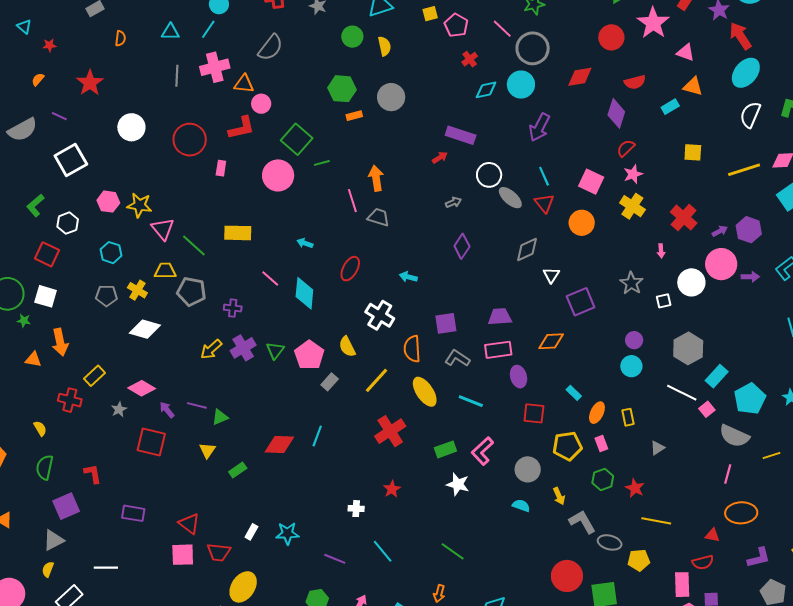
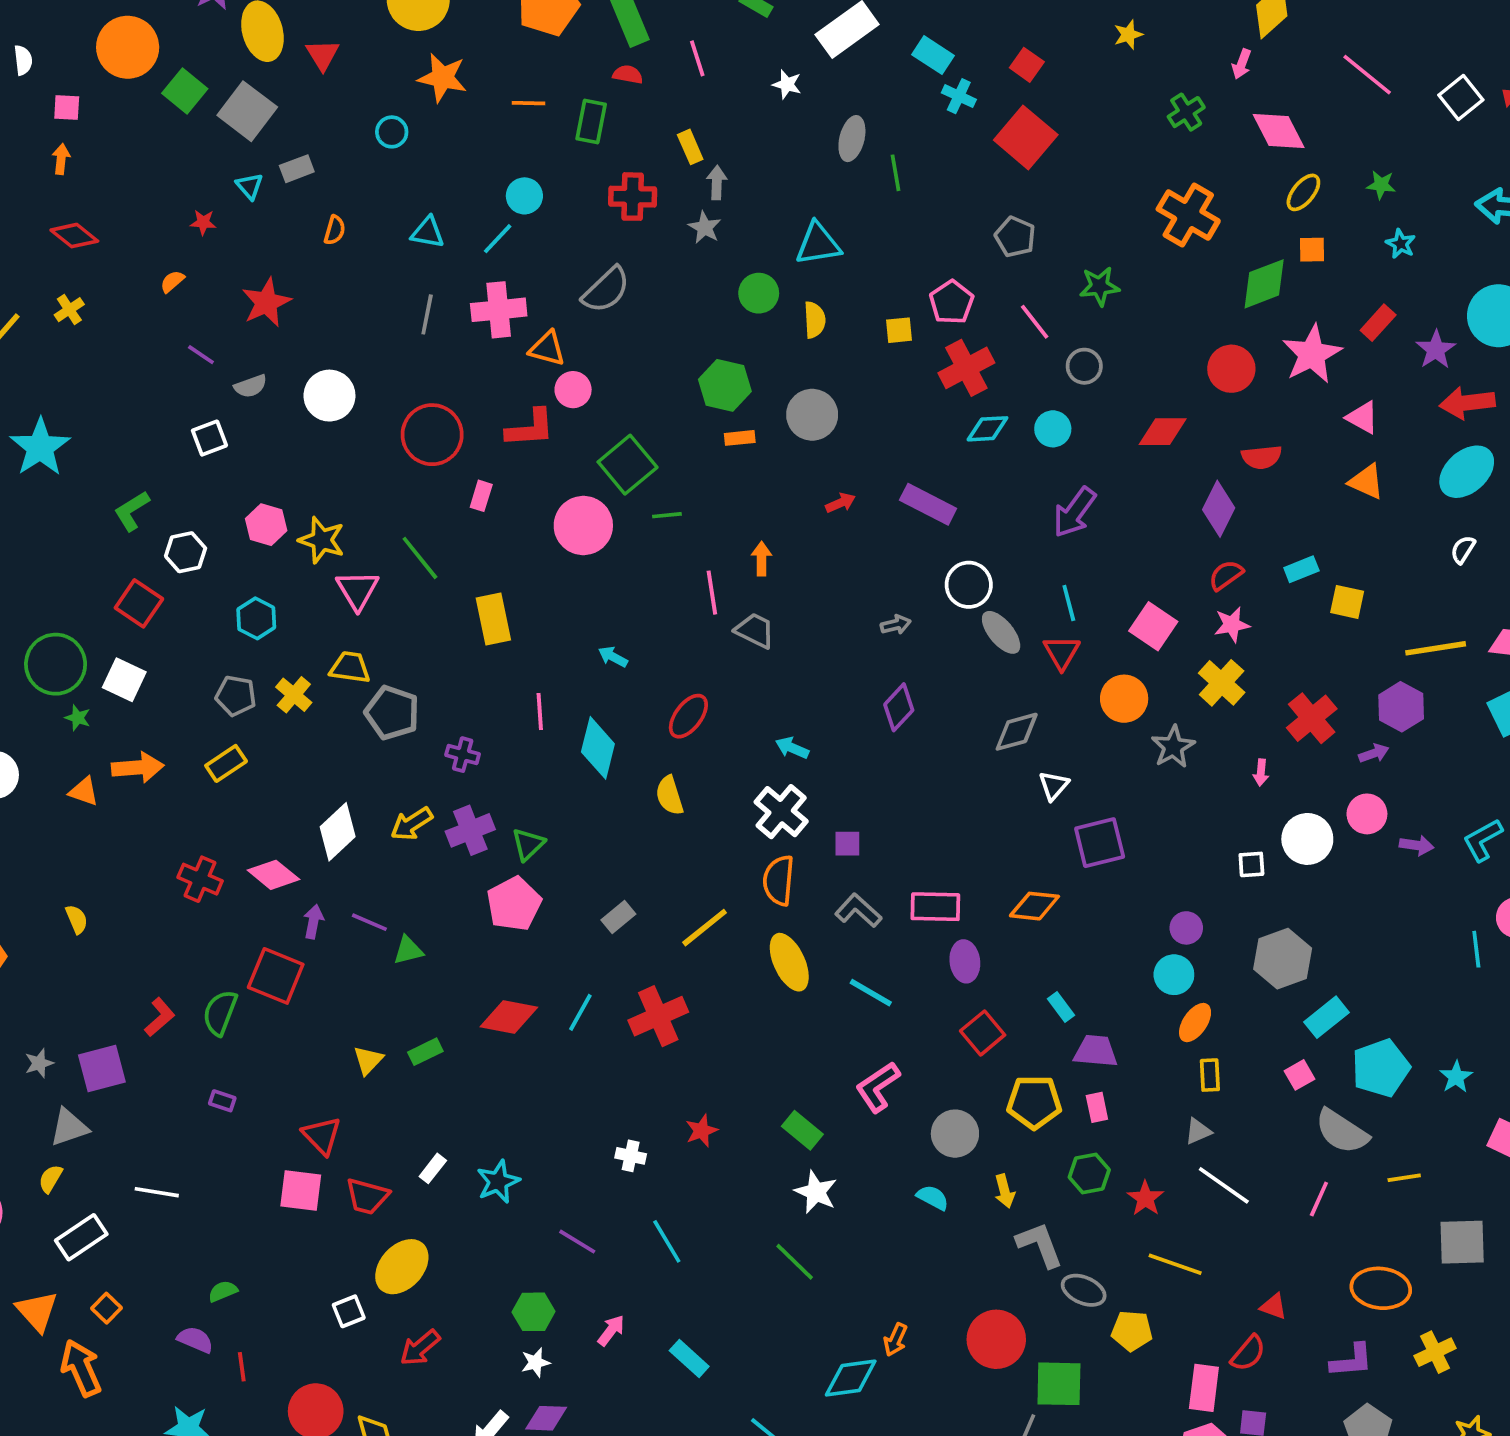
yellow square: (430, 14) -> (899, 330), moved
cyan triangle: (24, 27) -> (249, 186), moved
red arrow: (740, 36) -> (1467, 403), turned -72
gray circle: (533, 48) -> (1084, 366), size x0.6
red cross: (470, 59) -> (966, 368), size x1.8
cyan circle: (521, 85) -> (1053, 429), size x0.7
cyan rectangle: (670, 107) -> (1301, 569), moved
white semicircle: (750, 115) -> (1463, 550), size x0.6
gray semicircle: (22, 130) -> (251, 386), moved, size x0.6
red arrow: (440, 157) -> (841, 503), moved
white square: (71, 160) -> (209, 438), size x0.6
orange arrow: (376, 178) -> (762, 559), size x0.7
purple hexagon: (749, 230) -> (1401, 707), moved
yellow rectangle: (238, 233) -> (493, 619), turned 68
green line: (194, 246) -> (420, 558), moved
pink circle: (721, 264) -> (1367, 814), size x0.7
pink line: (270, 279) -> (540, 712), turned 36
gray star: (631, 283) -> (1173, 747), moved
white cross: (380, 315) -> (781, 812), moved
purple trapezoid: (500, 317) -> (1096, 1051), moved
purple square: (446, 323) -> (847, 844), size x0.7
white diamond: (145, 329) -> (338, 832), moved, turned -68
orange arrow: (60, 342) -> (138, 767), turned -92
yellow semicircle: (347, 347) -> (669, 796), moved
pink pentagon: (309, 355) -> (514, 904), moved
yellow rectangle: (94, 376) -> (226, 763), moved
white line: (682, 393) -> (1224, 1185), moved
red cross: (70, 400) -> (200, 879), moved
gray star: (119, 409) -> (39, 1063), moved
purple arrow: (167, 410) -> (313, 922), turned 42
red square: (534, 413) -> (983, 1033), turned 35
orange ellipse: (597, 413) -> (1195, 1023), moved
yellow rectangle: (628, 417) -> (1210, 1075), moved
red cross: (390, 431) -> (658, 1016), moved
green rectangle: (445, 449) -> (802, 1130), moved, turned 50
yellow triangle: (207, 450) -> (368, 1060), moved
green semicircle: (45, 467) -> (220, 1013), moved
red L-shape: (93, 474) -> (160, 1017), turned 50
white star: (458, 484) -> (816, 1192), moved
purple rectangle: (133, 513) -> (222, 1101), size x0.6
orange ellipse: (741, 513) -> (1381, 1288), moved
cyan star: (287, 533) -> (498, 1182), turned -30
red semicircle: (703, 562) -> (1248, 1353), turned -45
orange arrow: (439, 594) -> (895, 1340), moved

